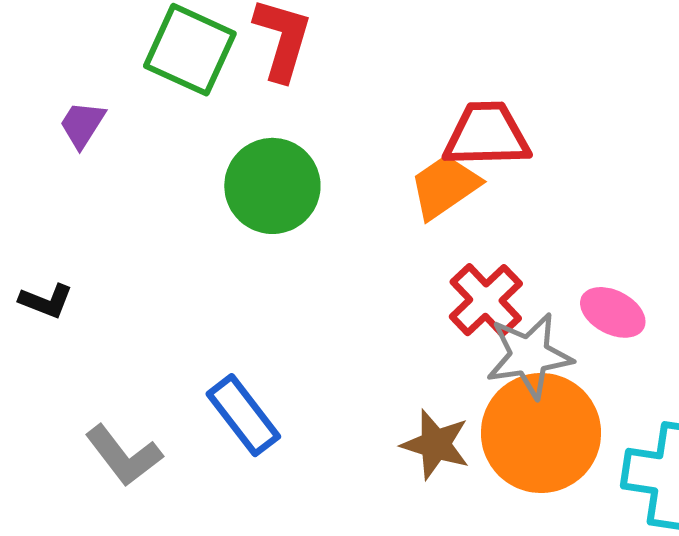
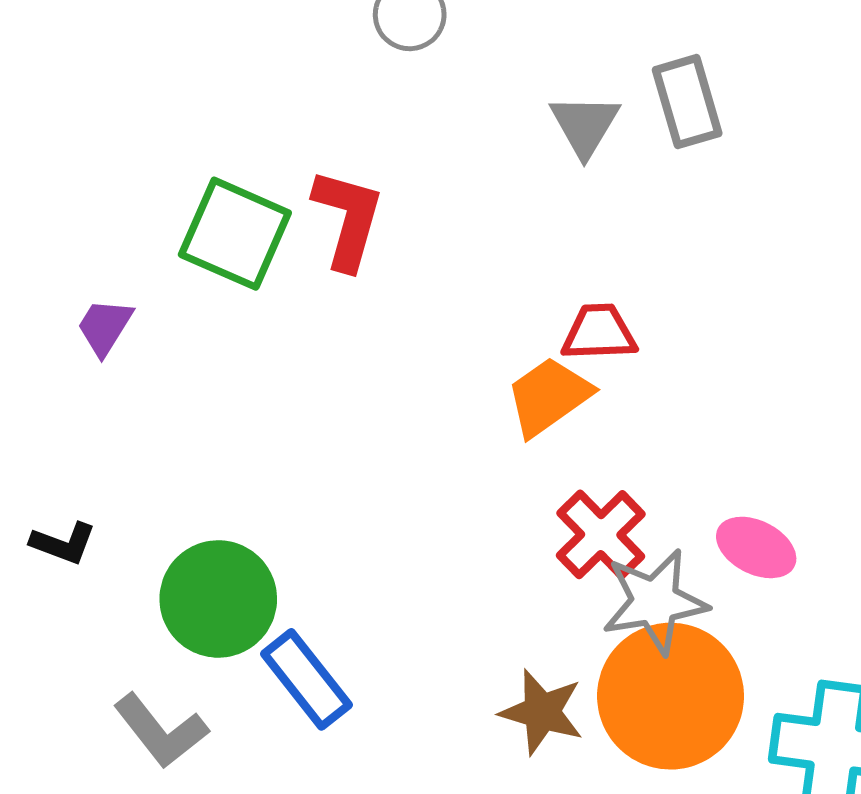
red trapezoid: (487, 135) -> (599, 333), size x0.7
green circle: (272, 186) -> (218, 599), moved

